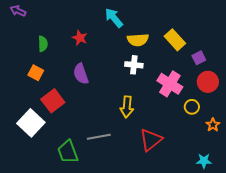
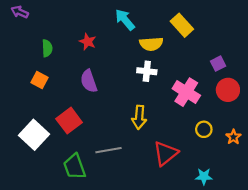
yellow rectangle: (175, 40) -> (182, 25), moved
red square: (53, 101) -> (69, 121), moved
yellow circle: (192, 107) -> (204, 129), moved
cyan star: (204, 161) -> (204, 176), moved

